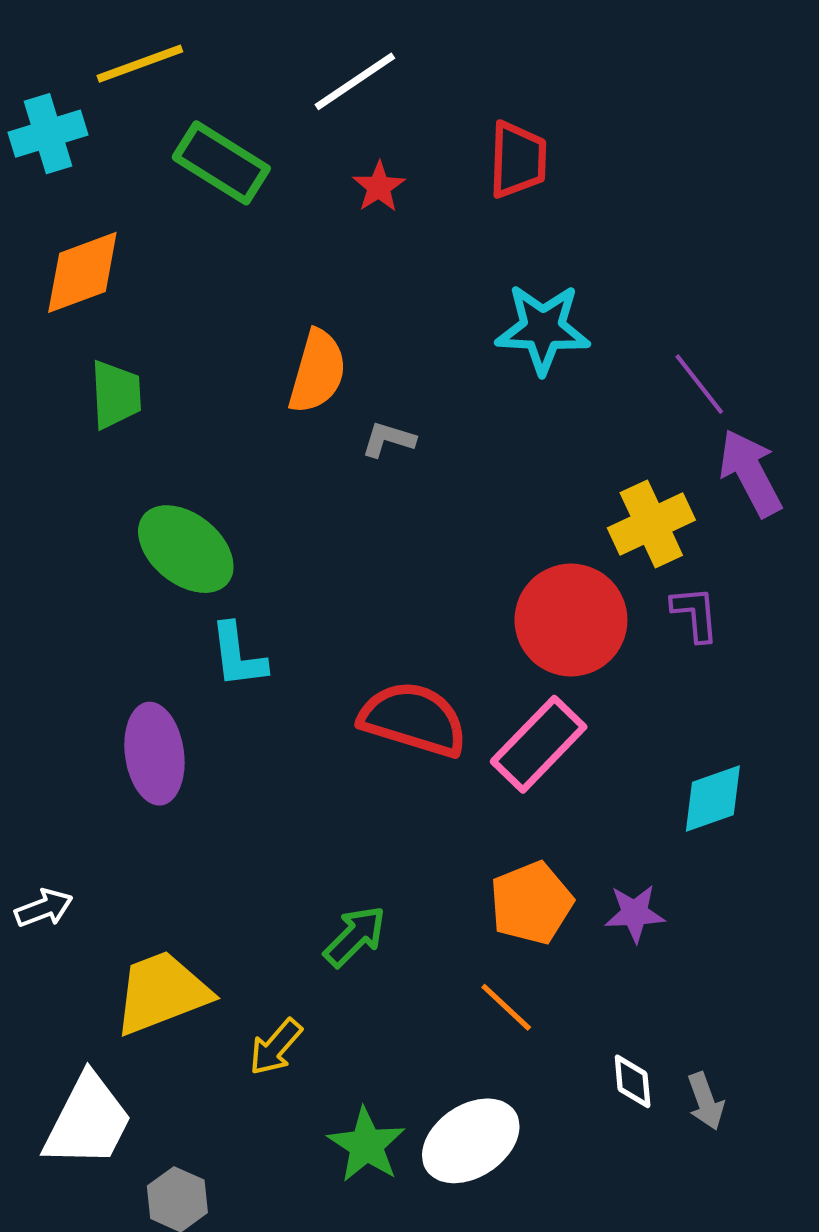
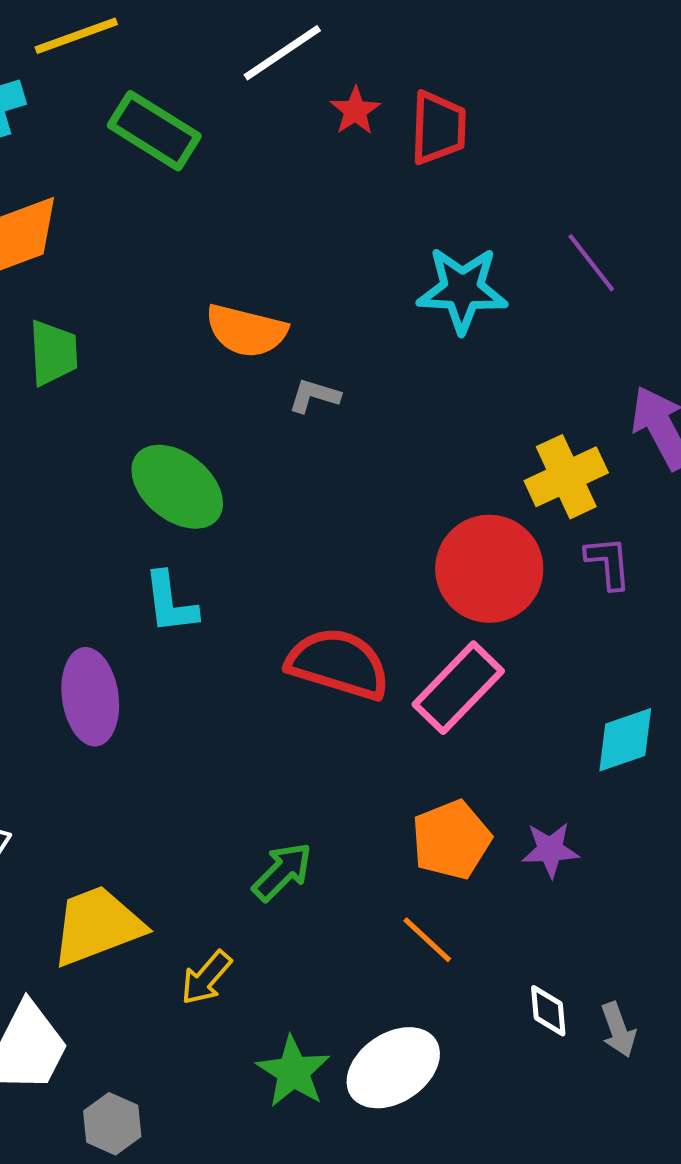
red star: (379, 187) -> (355, 111), moved
orange semicircle: (317, 372) -> (246, 331), turned 88
purple line: (699, 384) -> (591, 263), moved
green ellipse: (186, 549) -> (177, 487), moved

